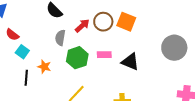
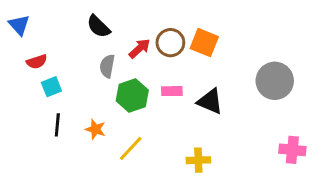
red semicircle: (12, 35) -> (37, 62), turned -56
cyan square: (22, 52) -> (51, 87), turned 32
orange star: (44, 67) -> (95, 129), moved

